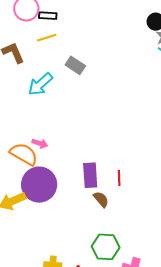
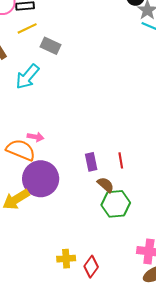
gray rectangle: (75, 65) -> (51, 46), moved
purple rectangle: (90, 175) -> (91, 162), size x0.7
green hexagon: (106, 247) -> (116, 204), moved

